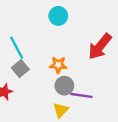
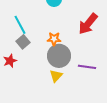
gray circle: (64, 86) -> (59, 56), size x1.5
purple line: (81, 95) -> (87, 67), moved

